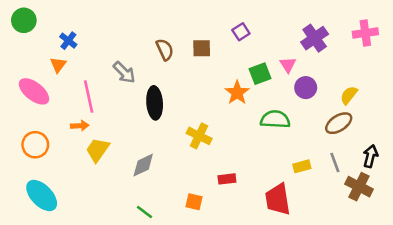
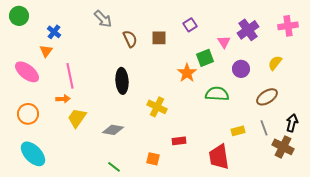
pink triangle: (288, 65) -> (224, 42), moved
gray arrow: (124, 72) -> (103, 19), moved
yellow semicircle: (349, 95) -> (275, 63), moved
gray diamond: (143, 165) -> (113, 130), turned 35

